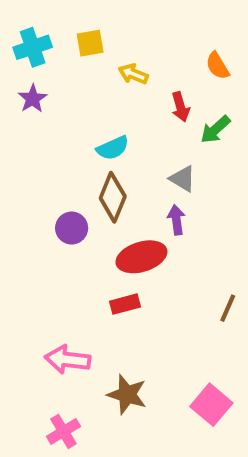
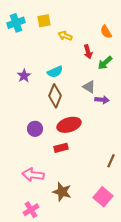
purple star: (33, 99) -> (24, 76), moved
purple arrow: (176, 220) -> (102, 100), moved, turned 104
purple circle: (72, 228) -> (35, 129), moved
brown line: (228, 308) -> (111, 161), moved

